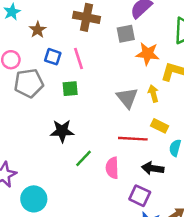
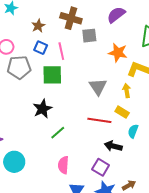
brown star: (38, 30) -> (38, 26), moved
gray square: (126, 34) -> (89, 36), moved
green square: (70, 89) -> (52, 75), size x1.5
yellow arrow: (153, 93) -> (127, 91), moved
black star: (62, 131) -> (42, 109), turned -30
pink semicircle: (112, 168) -> (63, 165), moved

